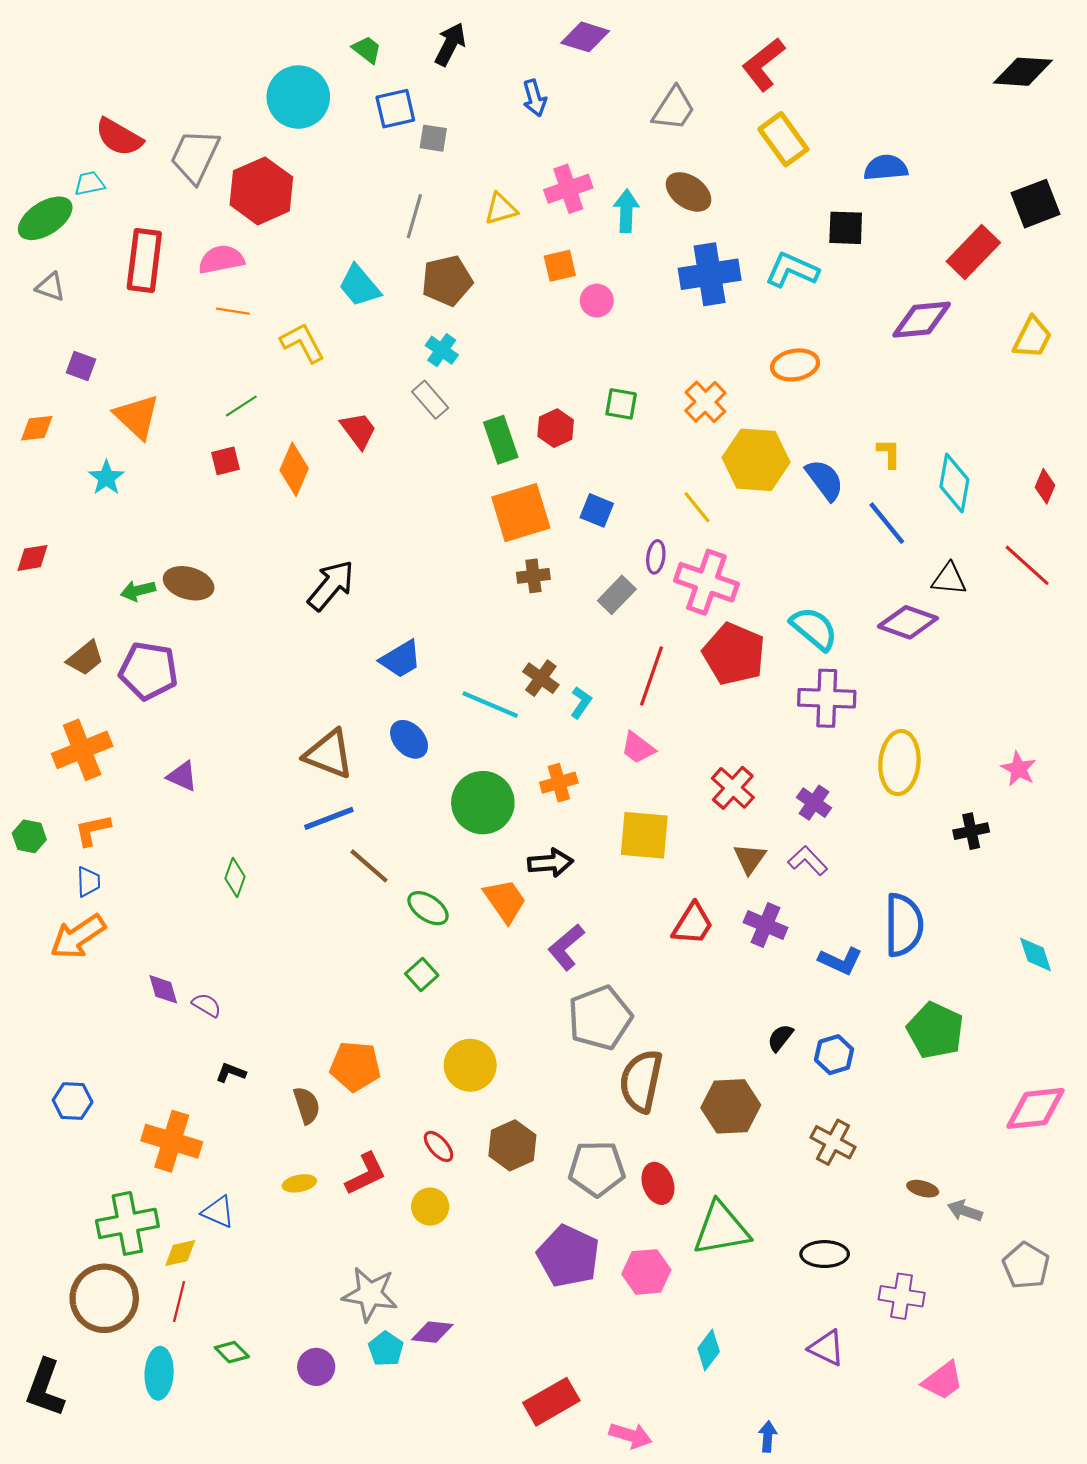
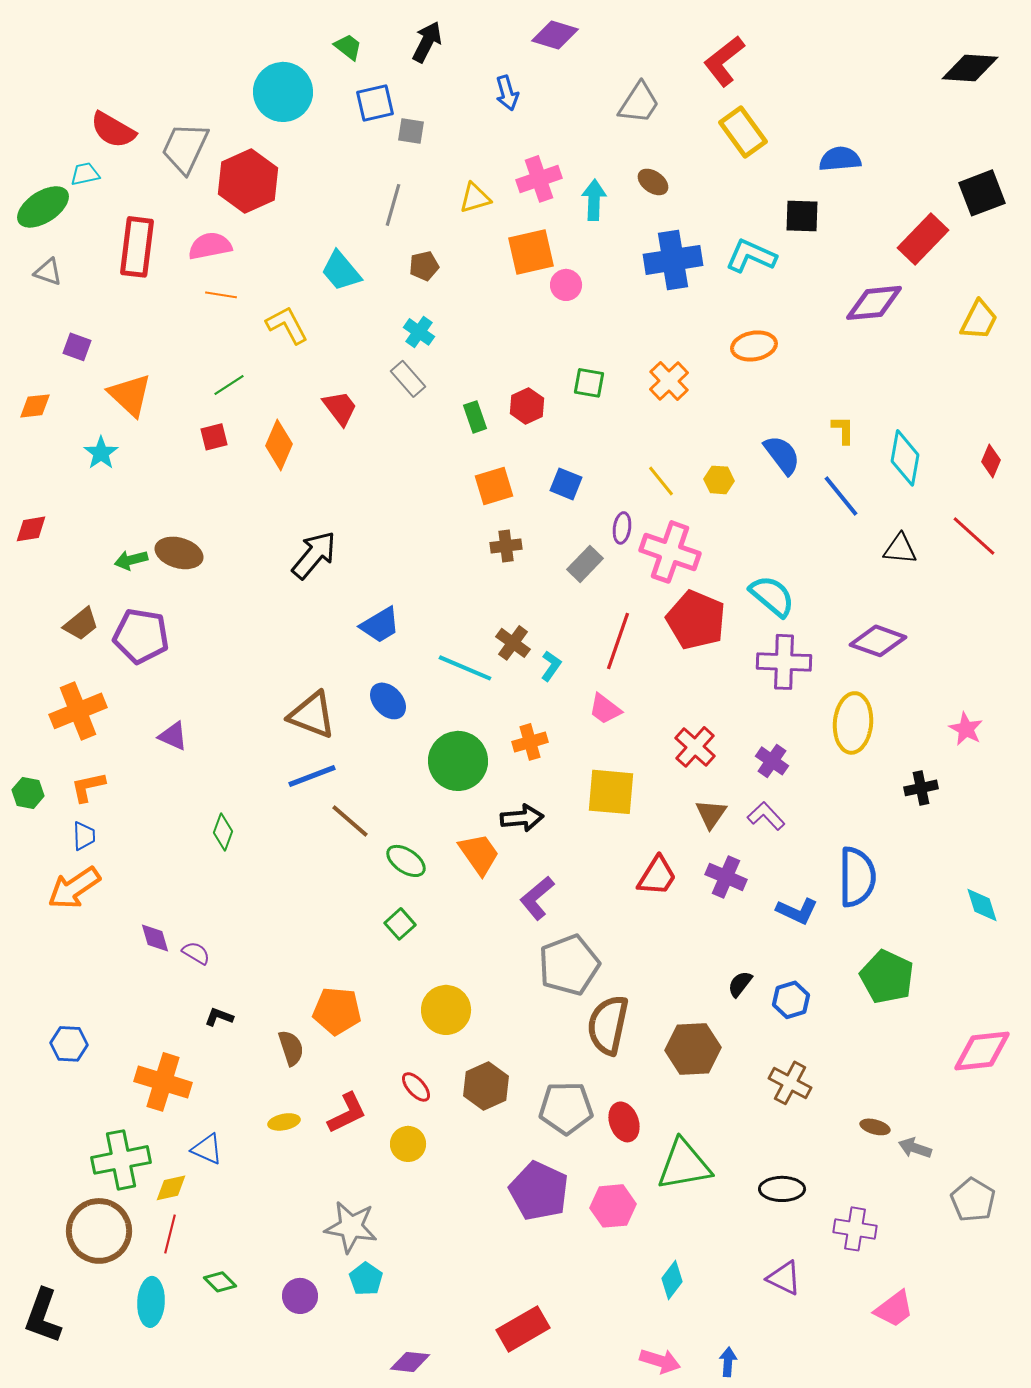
brown ellipse: (689, 192) -> (653, 182), size x0.7
orange square: (560, 266) -> (531, 252), size x1.5
brown pentagon: (447, 281) -> (424, 266), size x0.6
green rectangle: (501, 440) -> (475, 417), size x0.7
yellow hexagon: (756, 460) -> (719, 480), moved, size x0.5
orange square: (521, 513) -> (494, 486), size x0.7
purple diamond: (908, 622) -> (878, 641), moved
purple diamond: (432, 1332) -> (410, 1362), moved
pink arrow: (631, 1435) -> (660, 1361), moved

